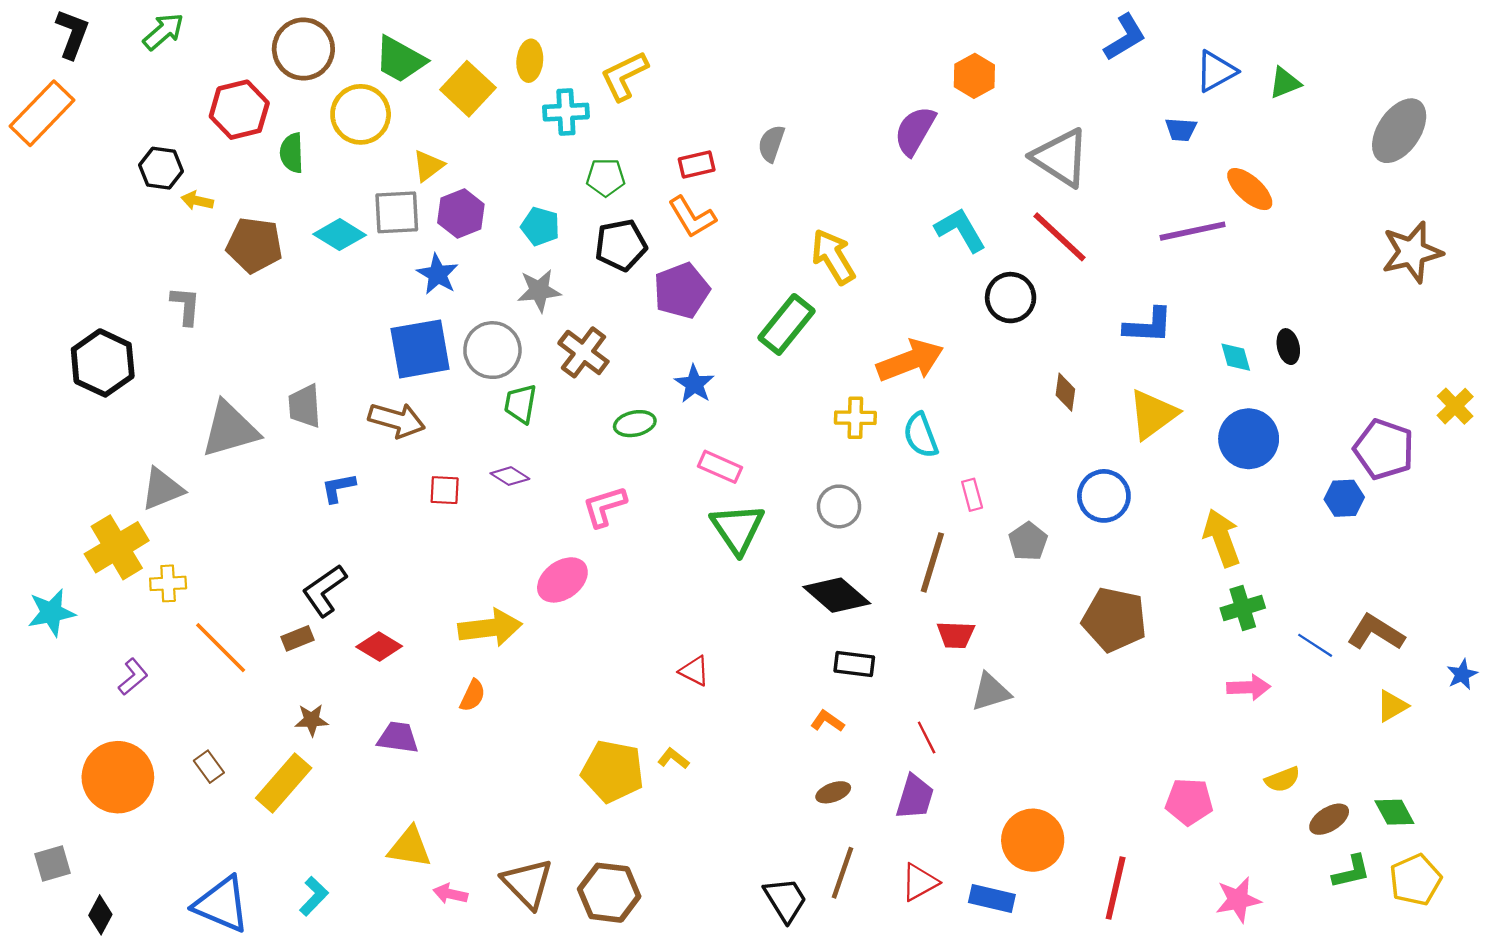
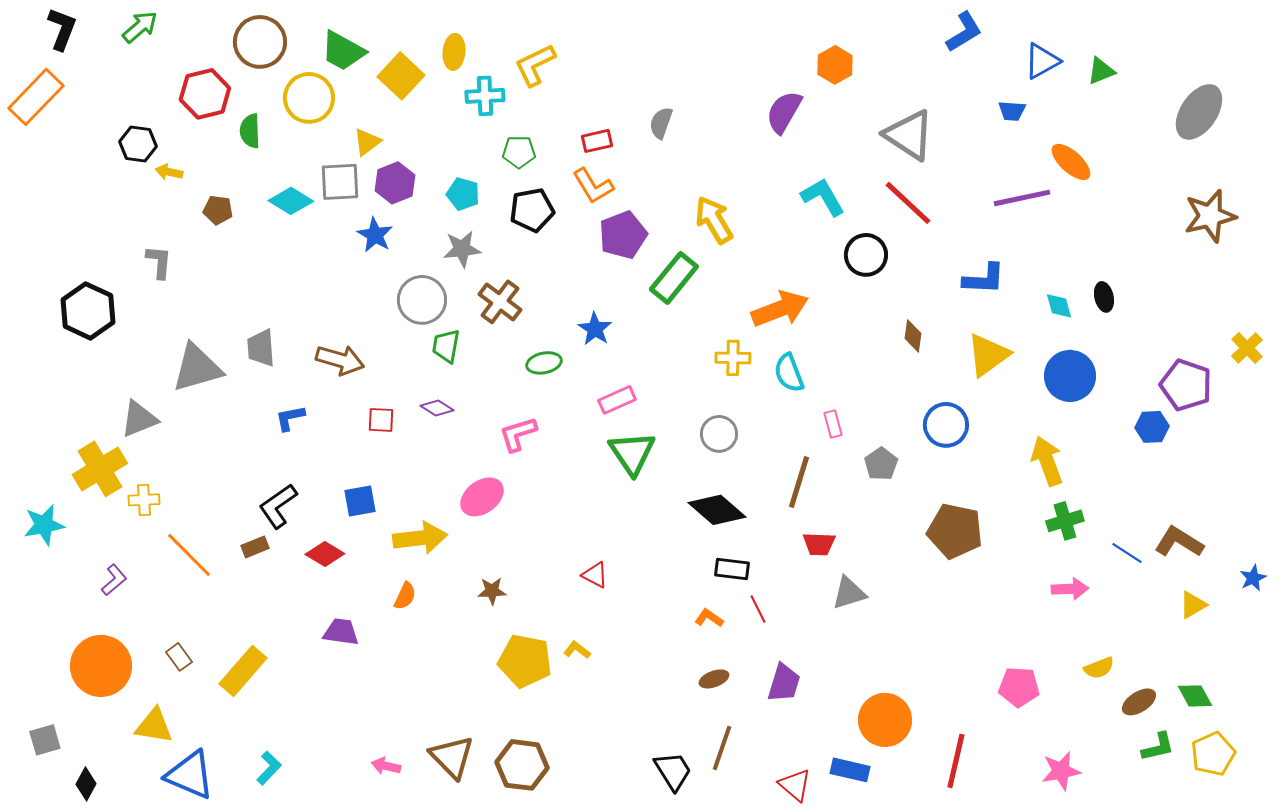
brown pentagon: (254, 245) -> (218, 210), size x0.6
purple pentagon: (681, 291) -> (623, 235), moved
blue square: (420, 349) -> (360, 501), moved, size x0.6
pink rectangle: (720, 467) -> (617, 400), turned -48
brown star: (312, 720) -> (492, 591), moved
red line: (927, 737) -> (758, 609), moved
yellow triangle: (410, 847) -> (154, 726), moved
red triangle: (920, 882) -> (795, 785), moved, turned -51

